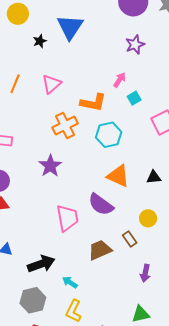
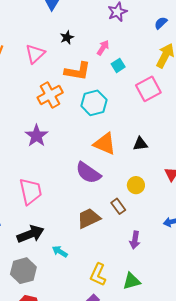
black star: (40, 41) -> (67, 37), moved
pink trapezoid: (67, 218) -> (31, 191), moved
yellow L-shape: (74, 311) -> (98, 275), moved

